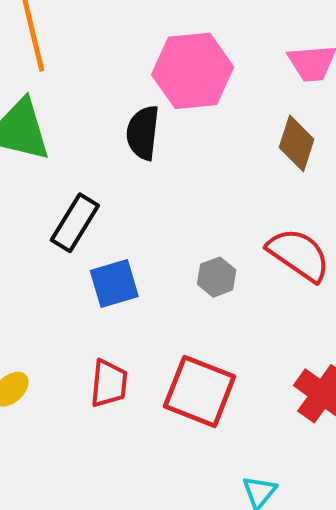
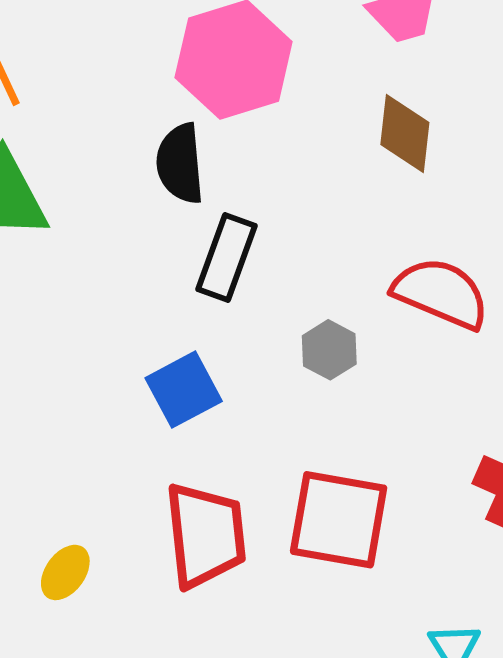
black rectangle: (75, 223) -> (227, 257), moved
red trapezoid: (109, 383) -> (205, 535), size x1.5

